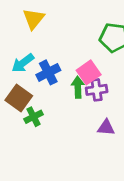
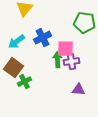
blue cross: (48, 72) -> (42, 38), moved
pink square: (89, 72) -> (66, 49), turned 36

